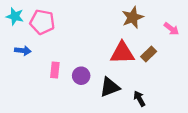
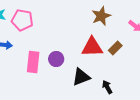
pink rectangle: (55, 70) -> (33, 62), size x1.5
purple circle: (81, 76) -> (56, 59), moved

